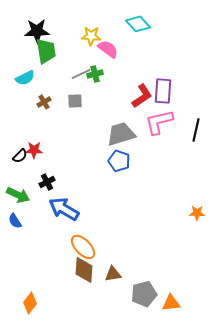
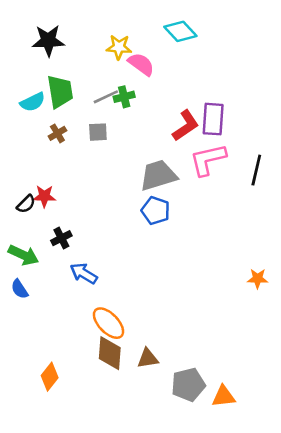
green trapezoid: (46, 51) -> (60, 92), moved
blue arrow: (64, 209) -> (84, 273), size x0.7
orange diamond: (30, 303) -> (50, 377), moved

